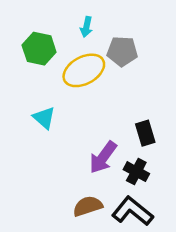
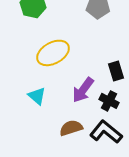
yellow ellipse: (84, 70) -> (53, 53), moved
cyan triangle: (44, 118) -> (37, 96), moved

